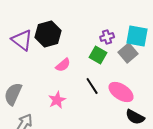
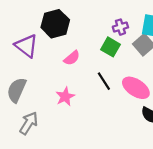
purple triangle: (22, 40) -> (27, 46), moved

